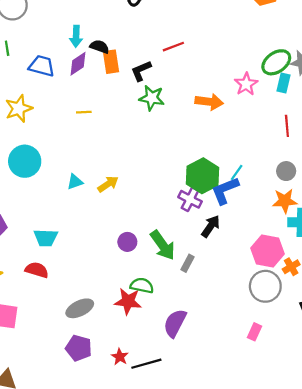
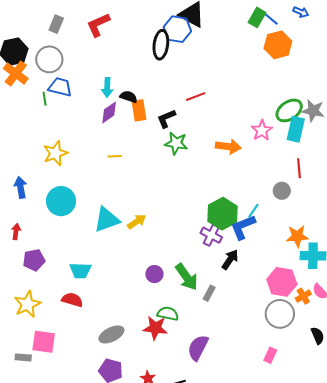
blue trapezoid: (42, 66) -> (60, 87), moved
cyan rectangle: (284, 83) -> (296, 129), size x1.4
gray circle: (286, 171) -> (282, 191), moved
cyan triangle: (75, 182) -> (107, 220), size x1.8

